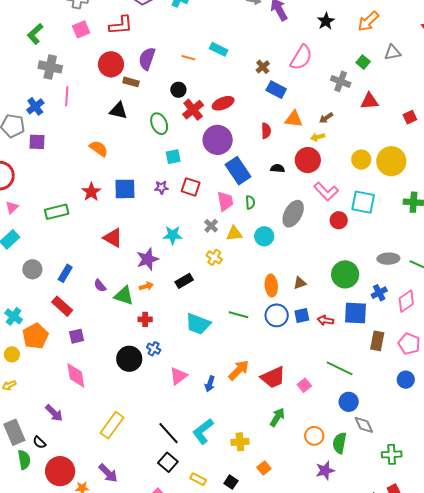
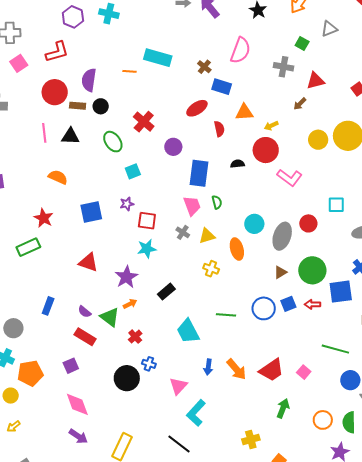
cyan rectangle: (219, 49) -> (158, 58), size x1.5
black circle: (178, 90) -> (101, 106), moved
pink line: (67, 96) -> (44, 133), moved
red ellipse: (223, 103) -> (197, 108), moved
brown arrow: (326, 118) -> (300, 104), moved
purple circle: (218, 140) -> (173, 147), size x0.6
blue rectangle: (238, 171) -> (199, 173), turned 52
red square: (191, 187) -> (147, 221), moved
red star: (91, 192) -> (44, 218), moved
cyan square: (363, 202) -> (336, 205), moved, size x0.7
gray ellipse: (293, 214) -> (282, 236), moved
red circle: (339, 220) -> (308, 223), moved
cyan circle: (264, 236) -> (254, 224), moved
yellow cross: (214, 257) -> (211, 269), moved
gray circle: (32, 269) -> (13, 328), moved
green circle: (345, 274) -> (312, 270), moved
orange ellipse: (271, 286) -> (237, 249), moved
green triangle: (124, 296) -> (110, 317), turned 30
red rectangle: (62, 306) -> (85, 337), moved
red cross: (145, 319) -> (135, 337), turned -32
cyan trapezoid: (198, 324) -> (188, 331), turned 52
orange pentagon: (35, 336) -> (30, 373), turned 30
orange arrow: (239, 370) -> (236, 369), turned 105
blue arrow: (210, 384) -> (208, 367), moved
purple arrow: (54, 413) -> (78, 436), moved
cyan L-shape: (203, 431) -> (196, 413), moved

